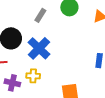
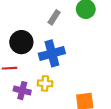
blue cross: (39, 48) -> (52, 53), turned 30

